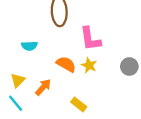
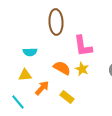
yellow triangle: (18, 80) -> (25, 75), moved, turned 40
yellow rectangle: (79, 104) -> (67, 97), moved

